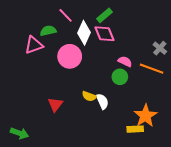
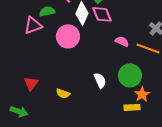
green circle: (120, 77) -> (130, 75), moved, size x1.5
yellow semicircle: (89, 96) -> (63, 93), moved
red triangle: (55, 104) -> (31, 83), moved
orange star: (145, 116) -> (142, 94), size x0.7

